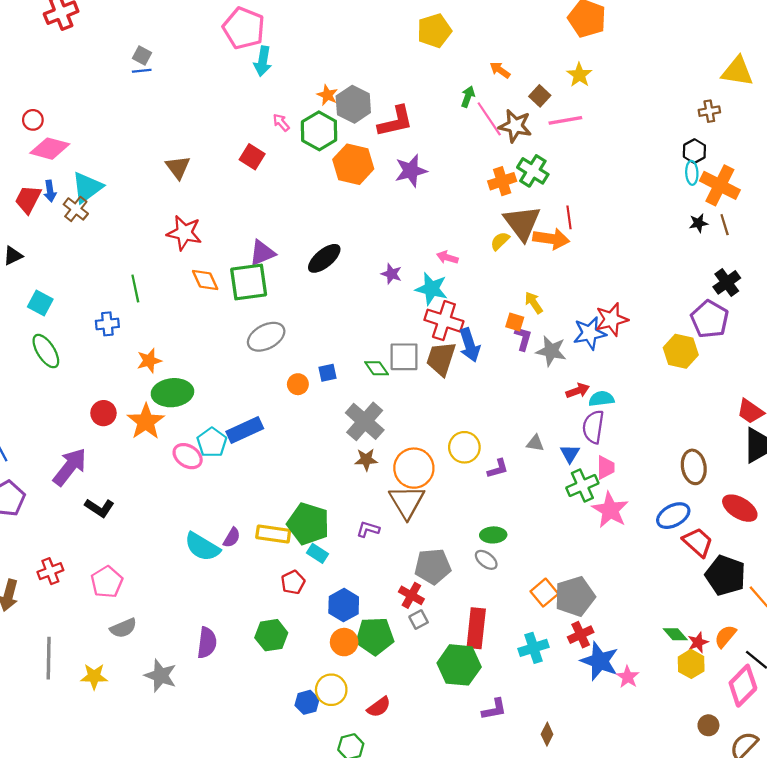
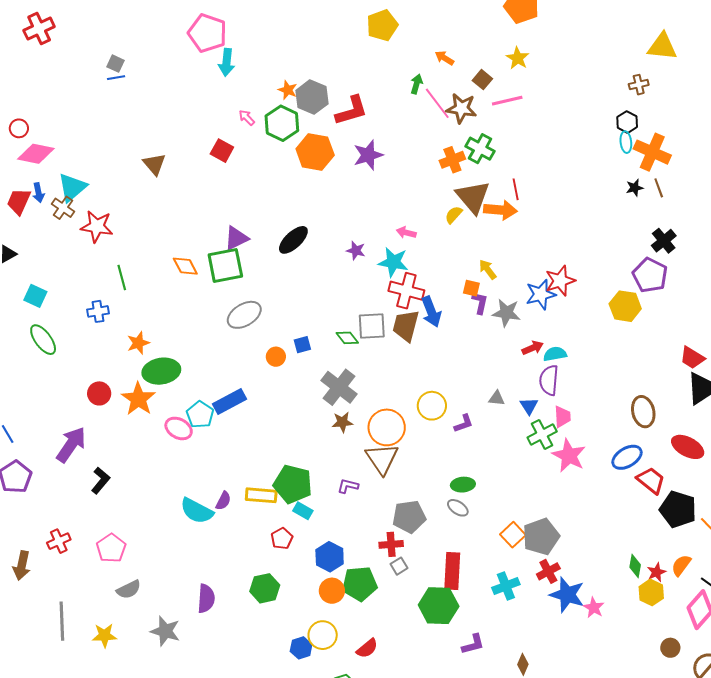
red star: (184, 233) -> (97, 226), moved
black L-shape: (99, 508) -> (100, 480), turned -80
red cross: (411, 595) -> (391, 544), turned -30
green diamond: (675, 634) -> (635, 566), turned 55

